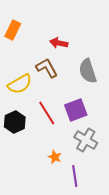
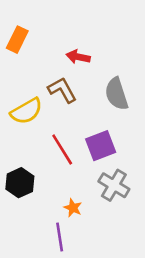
black hexagon: (15, 122) -> (20, 183), moved
purple line: (75, 176) -> (60, 237), moved

